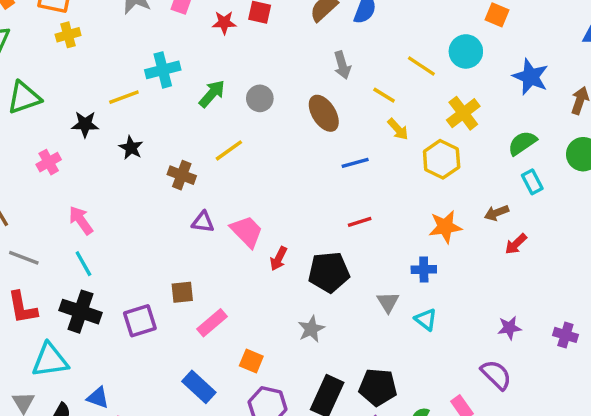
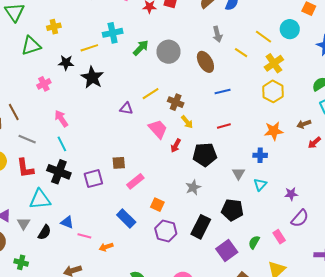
yellow cross: (68, 35) -> (54, 27), moved
gray circle: (260, 98) -> (168, 52), size x1.5
yellow cross: (463, 113) -> (274, 63), moved
yellow arrow: (398, 129) -> (187, 122), moved
black star: (131, 148) -> (92, 77), size x1.6
yellow line: (229, 150) -> (151, 94), moved
brown cross: (182, 175) -> (176, 102), moved
purple triangle: (203, 222) -> (126, 108), moved
cyan triangle: (426, 320) -> (260, 185), turned 32
purple star: (509, 328) -> (291, 194), moved
purple semicircle: (496, 375) -> (300, 218), turned 84
black pentagon: (378, 387) -> (232, 210), moved

